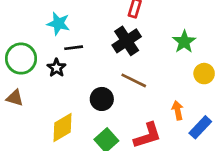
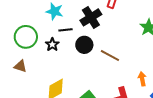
black cross: (127, 41) -> (91, 17), moved
black circle: (102, 99) -> (84, 45), moved

